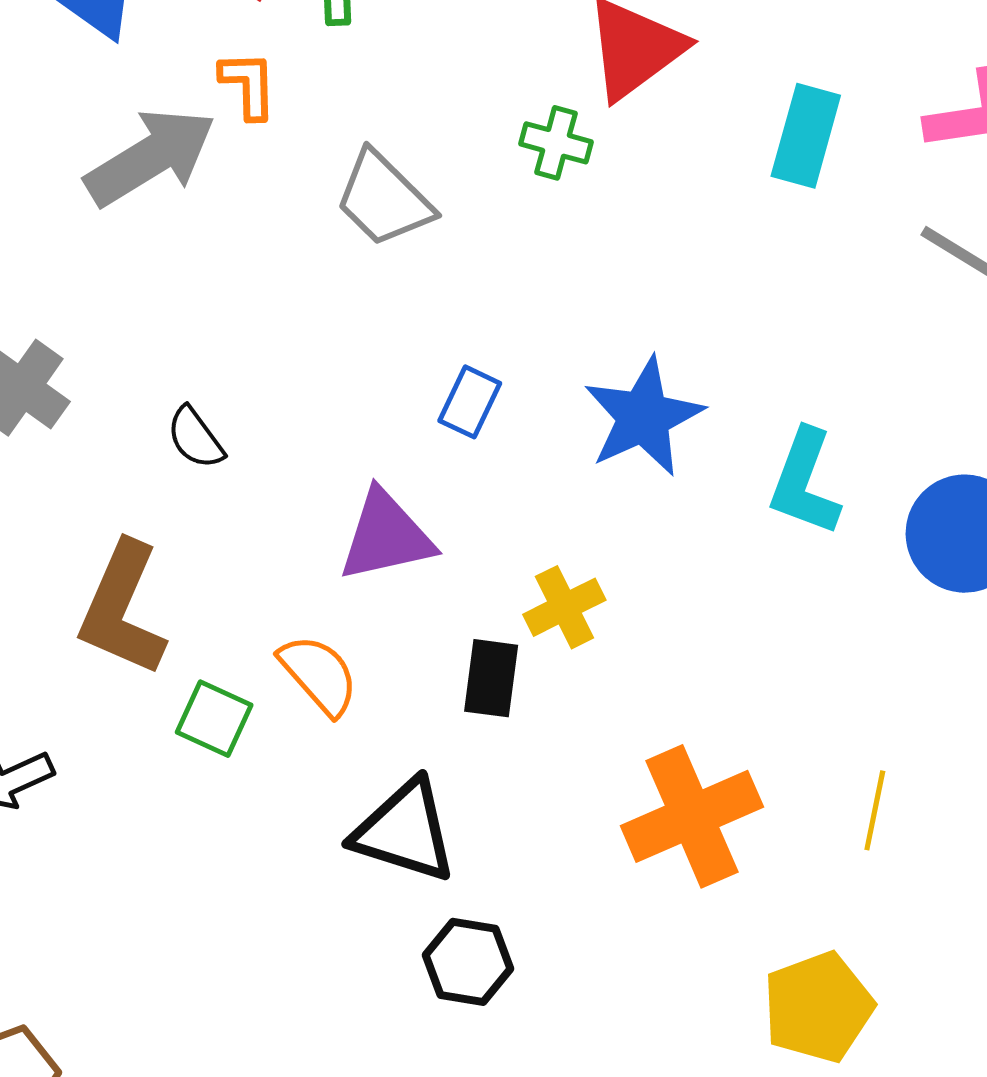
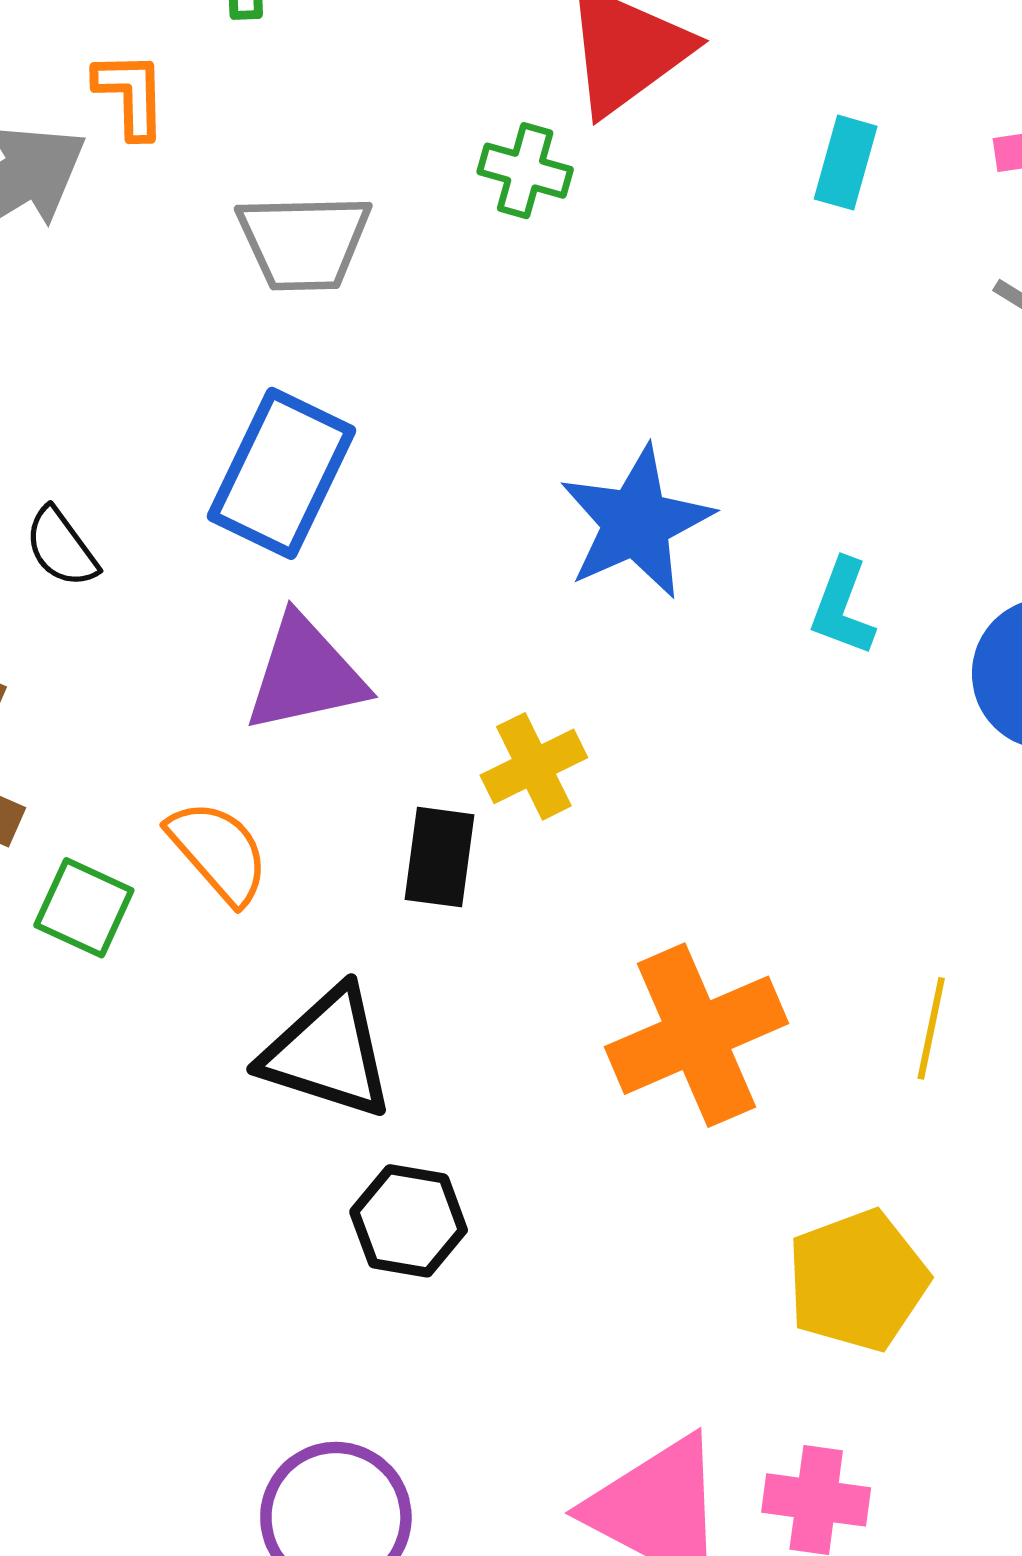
cyan rectangle: (806, 136) -> (846, 163), size x0.7
gray trapezoid: (384, 199) -> (304, 242), turned -46
blue rectangle: (470, 402) -> (282, 473), moved, size x1.8
cyan L-shape: (805, 482) -> (842, 607), size x0.7

